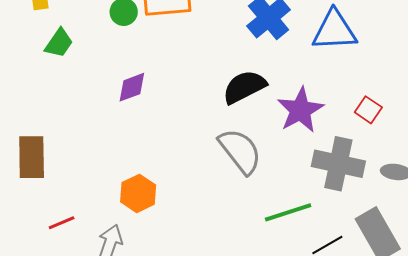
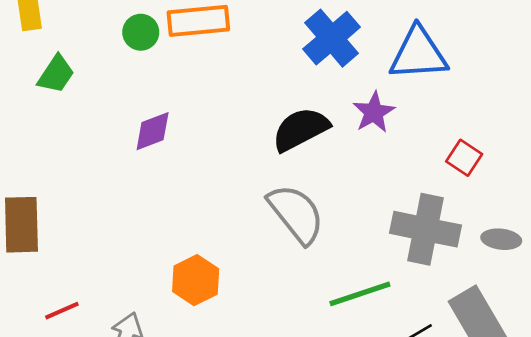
purple star: (300, 110) -> (374, 112), moved, size x0.7
orange hexagon: (138, 193) -> (196, 280), moved

